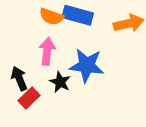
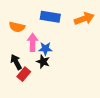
orange semicircle: (51, 17) -> (17, 27), moved
blue star: (87, 65) -> (45, 49), moved, size x0.6

